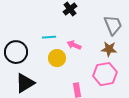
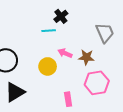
cyan line: (49, 37) -> (49, 31), moved
brown star: (109, 49) -> (86, 57), moved

